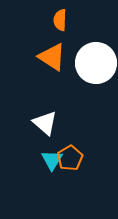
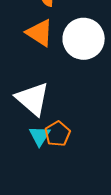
white triangle: (45, 123) -> (33, 99), size x1.4

